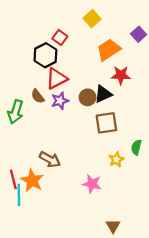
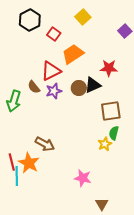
orange trapezoid: (109, 50) -> (73, 54), moved
black hexagon: (45, 55) -> (30, 20), moved
brown square: (106, 123) -> (111, 111), moved
green semicircle: (136, 147) -> (114, 133), moved
pink star: (92, 184) -> (83, 178), moved

